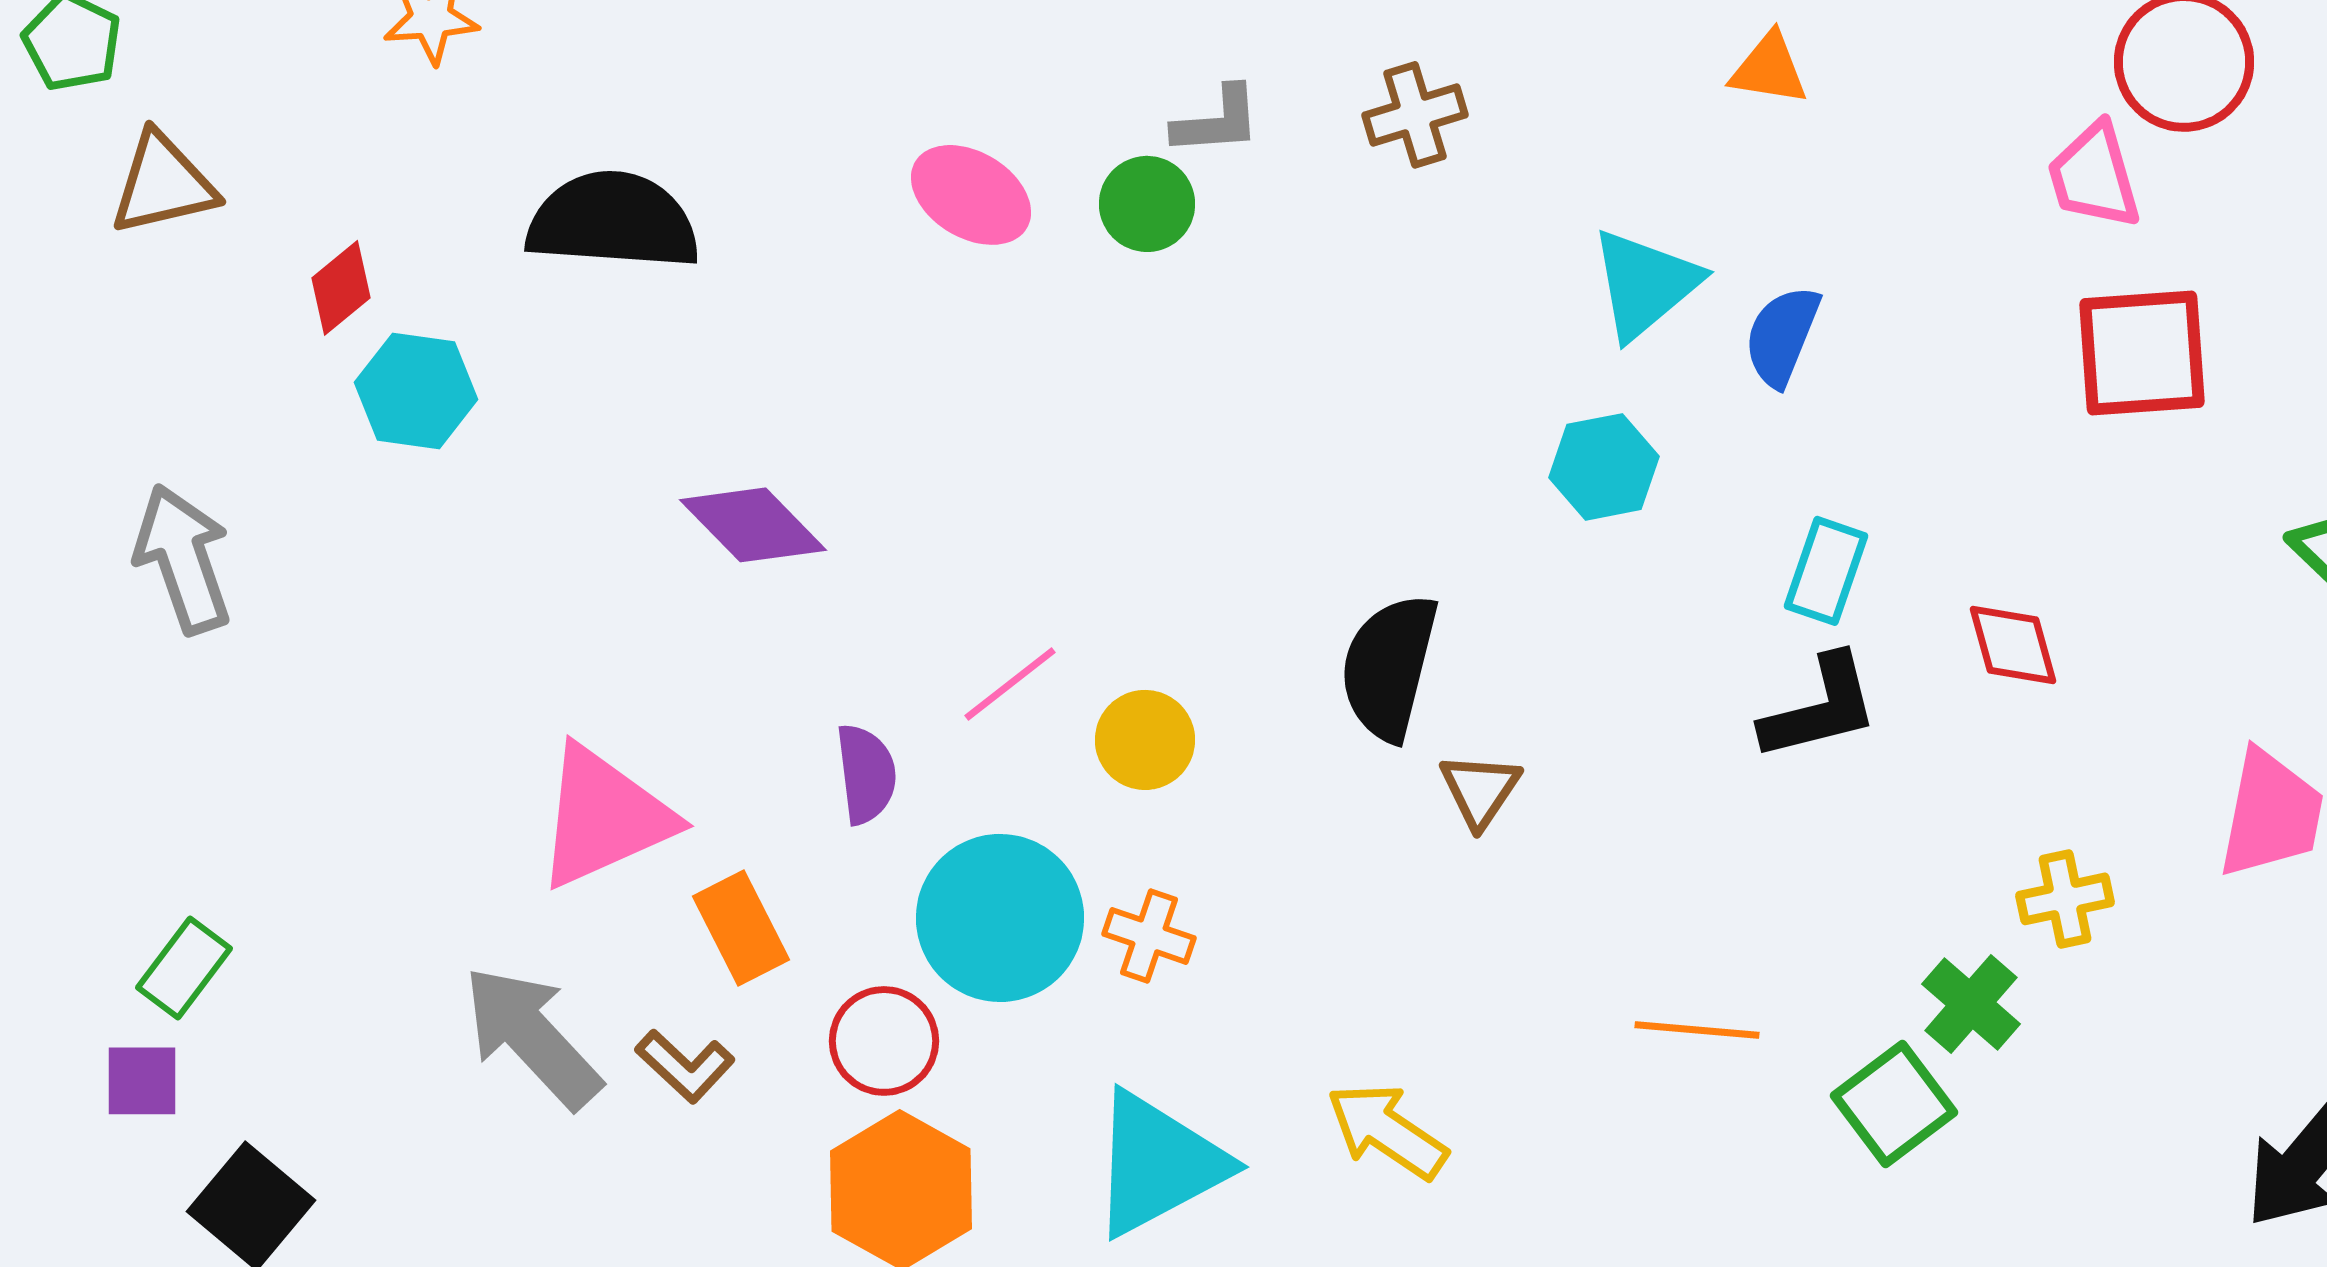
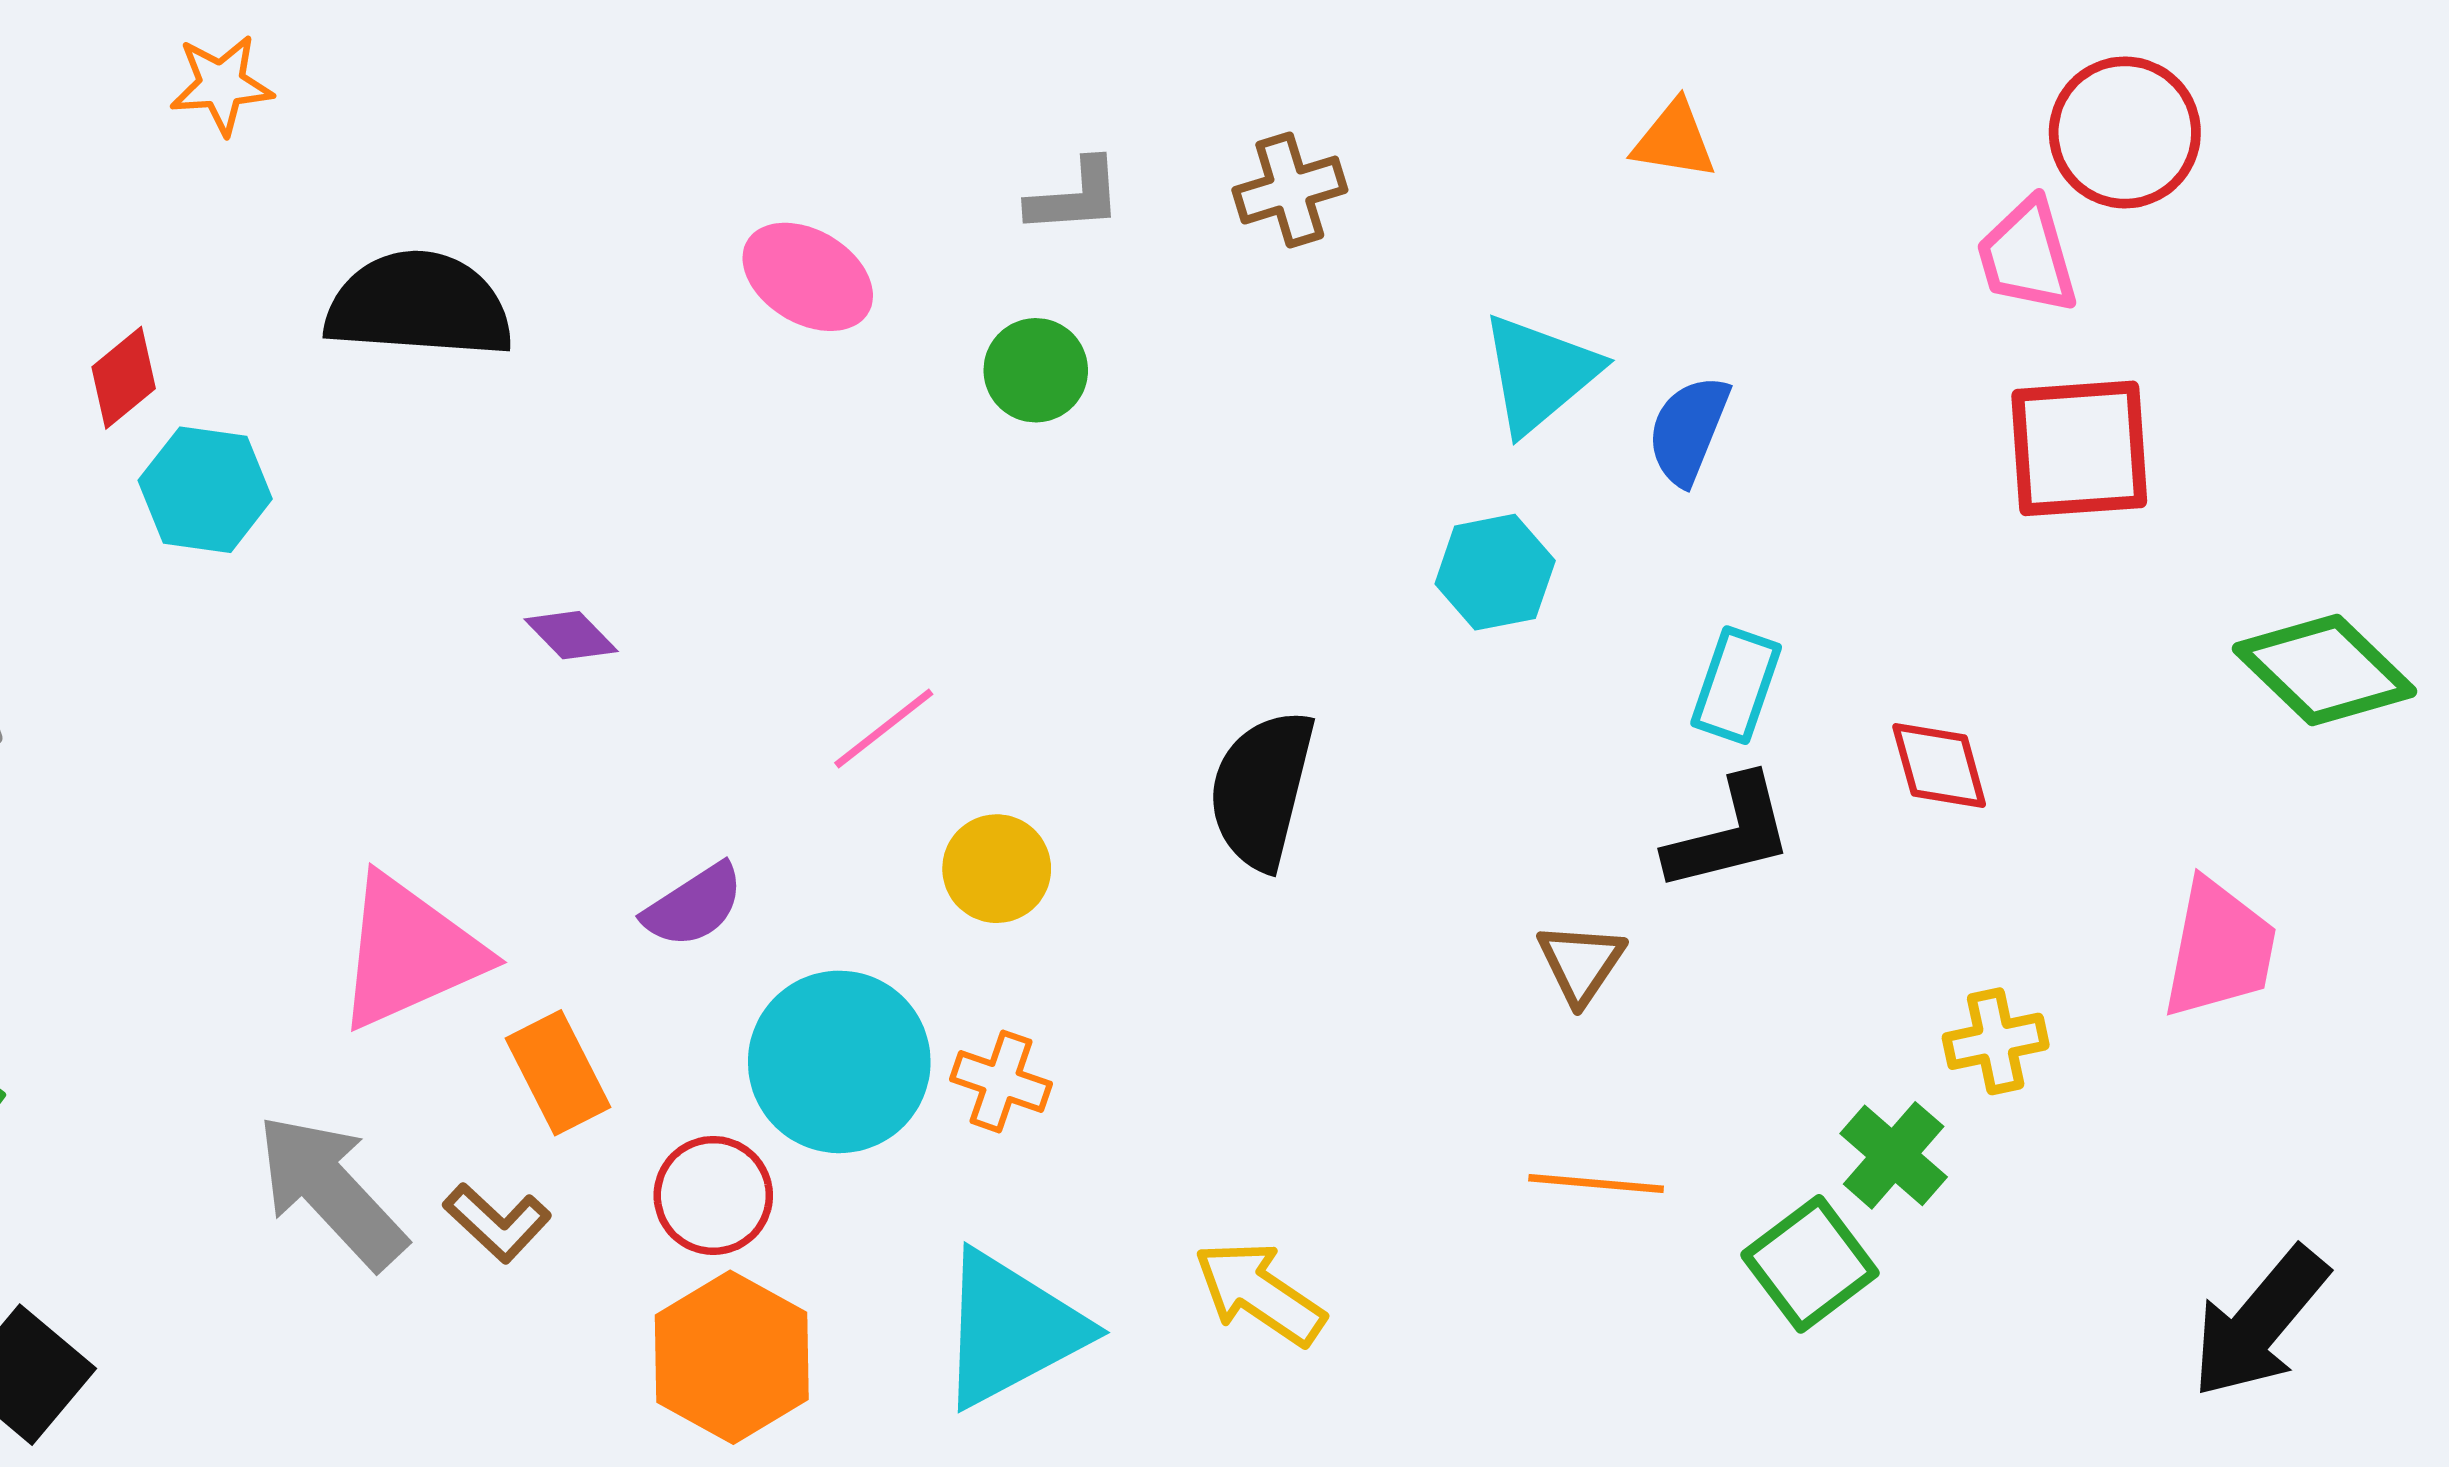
green circle: (1147, 204) -> (1036, 370), moved
purple diamond: (753, 525) -> (571, 635), size x0.6
pink line: (1010, 684) -> (884, 729), moved
purple semicircle: (866, 774) -> (694, 906), turned 64
brown triangle: (1480, 790) -> (1581, 963), moved

